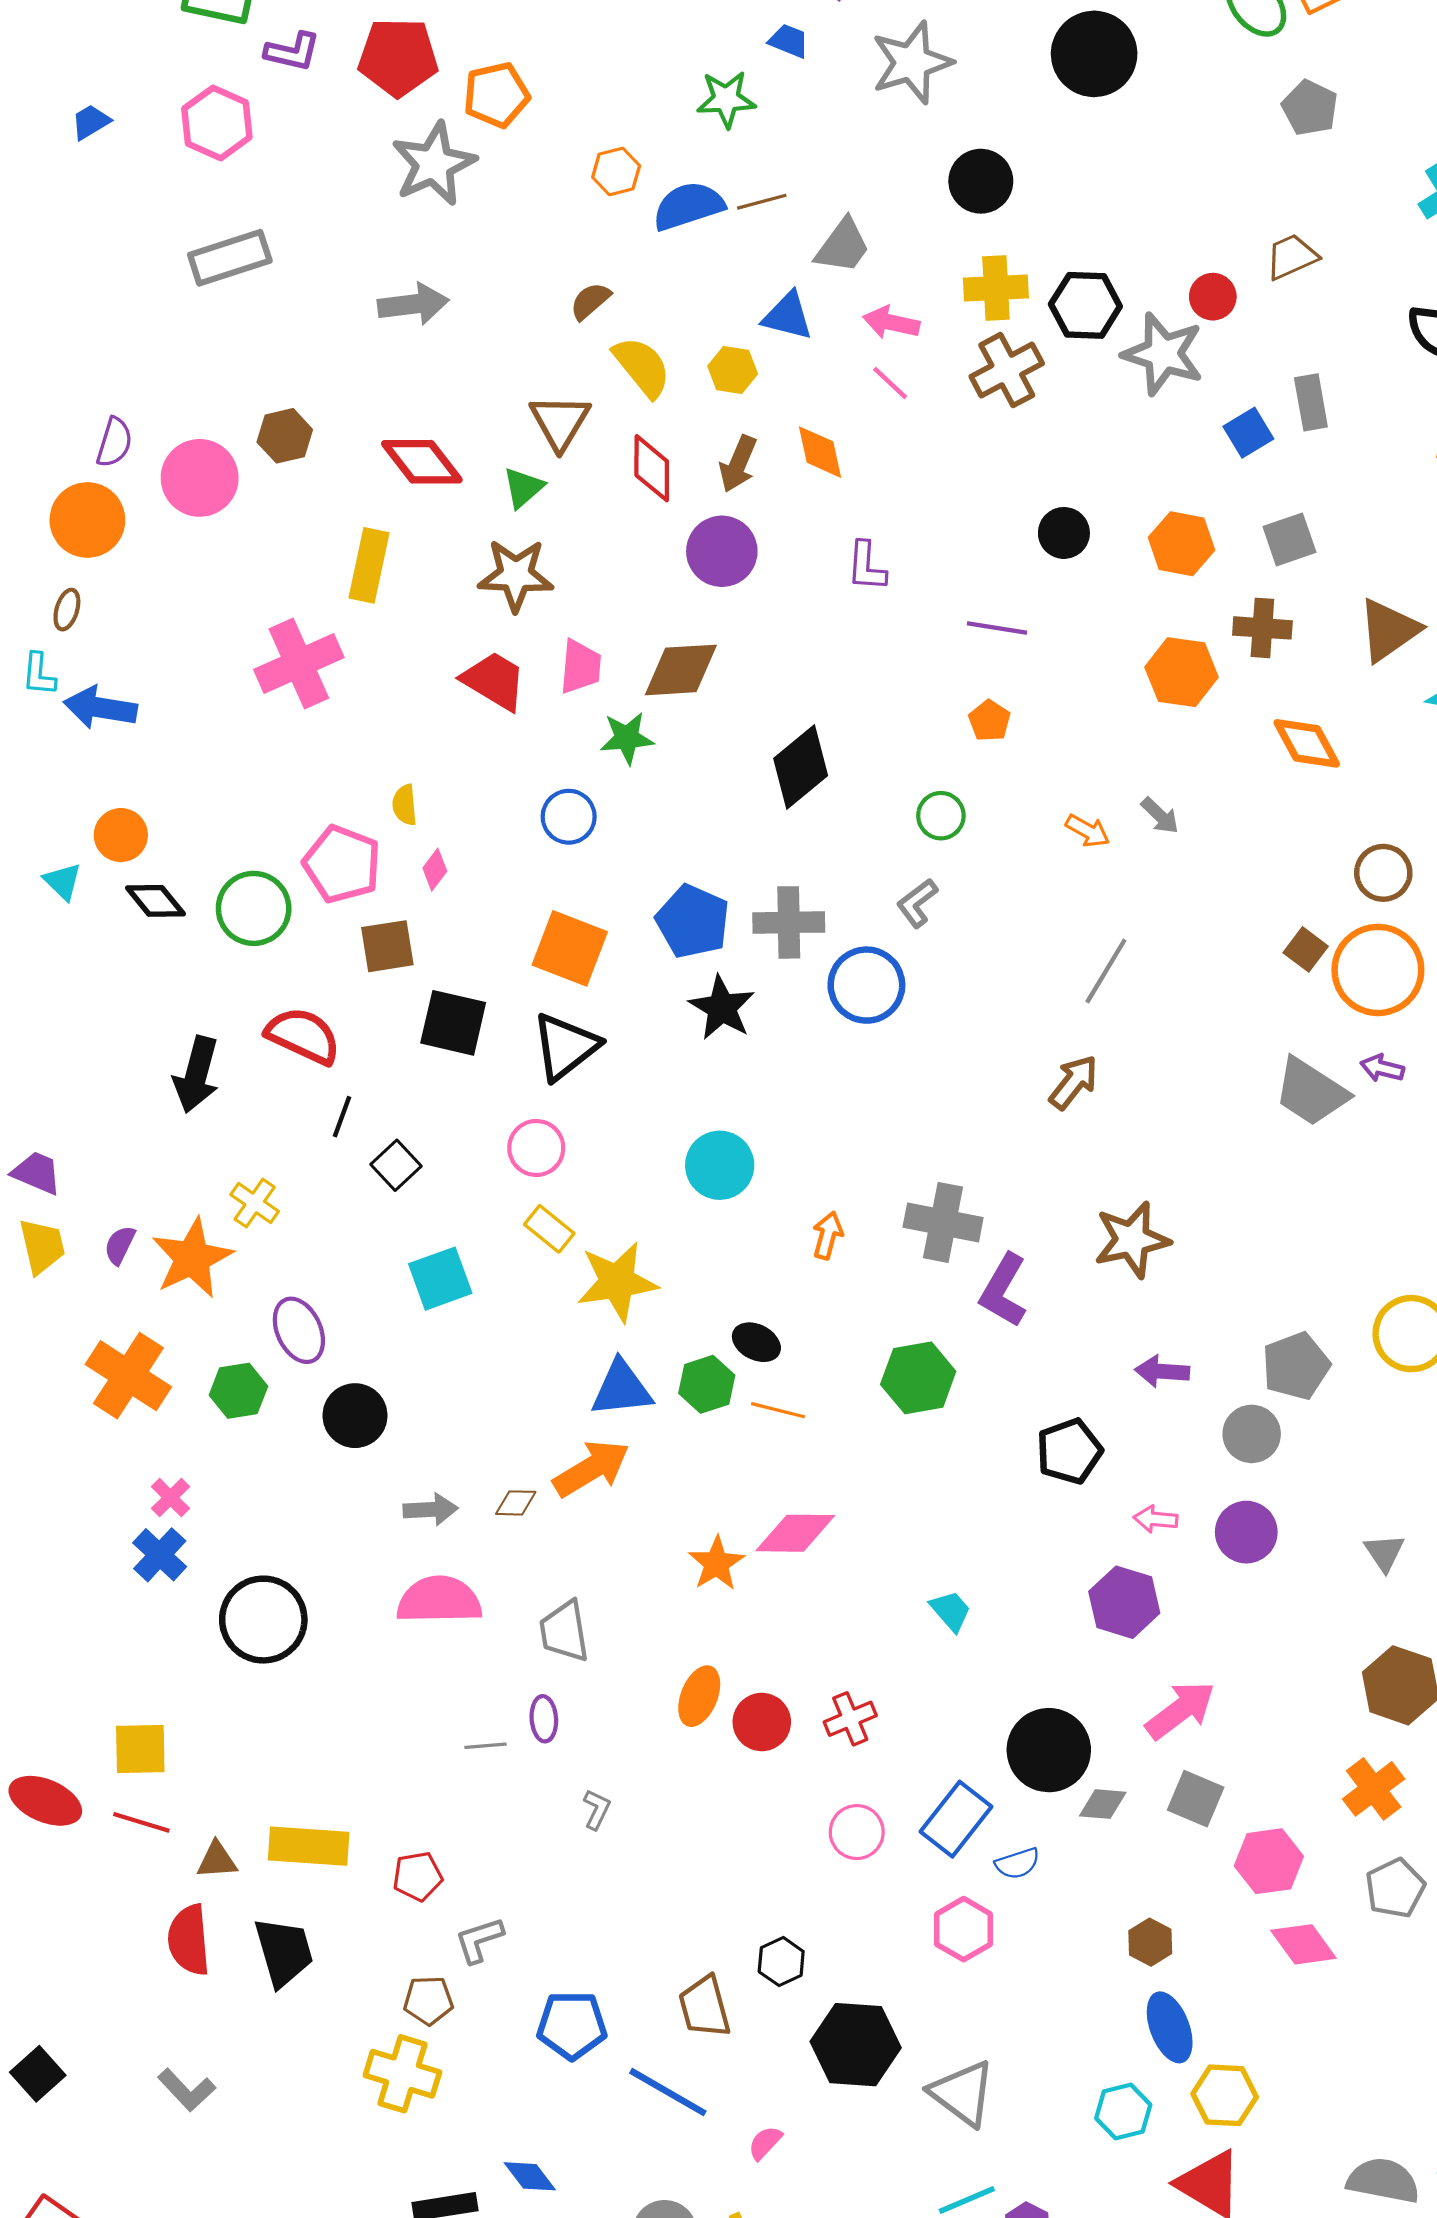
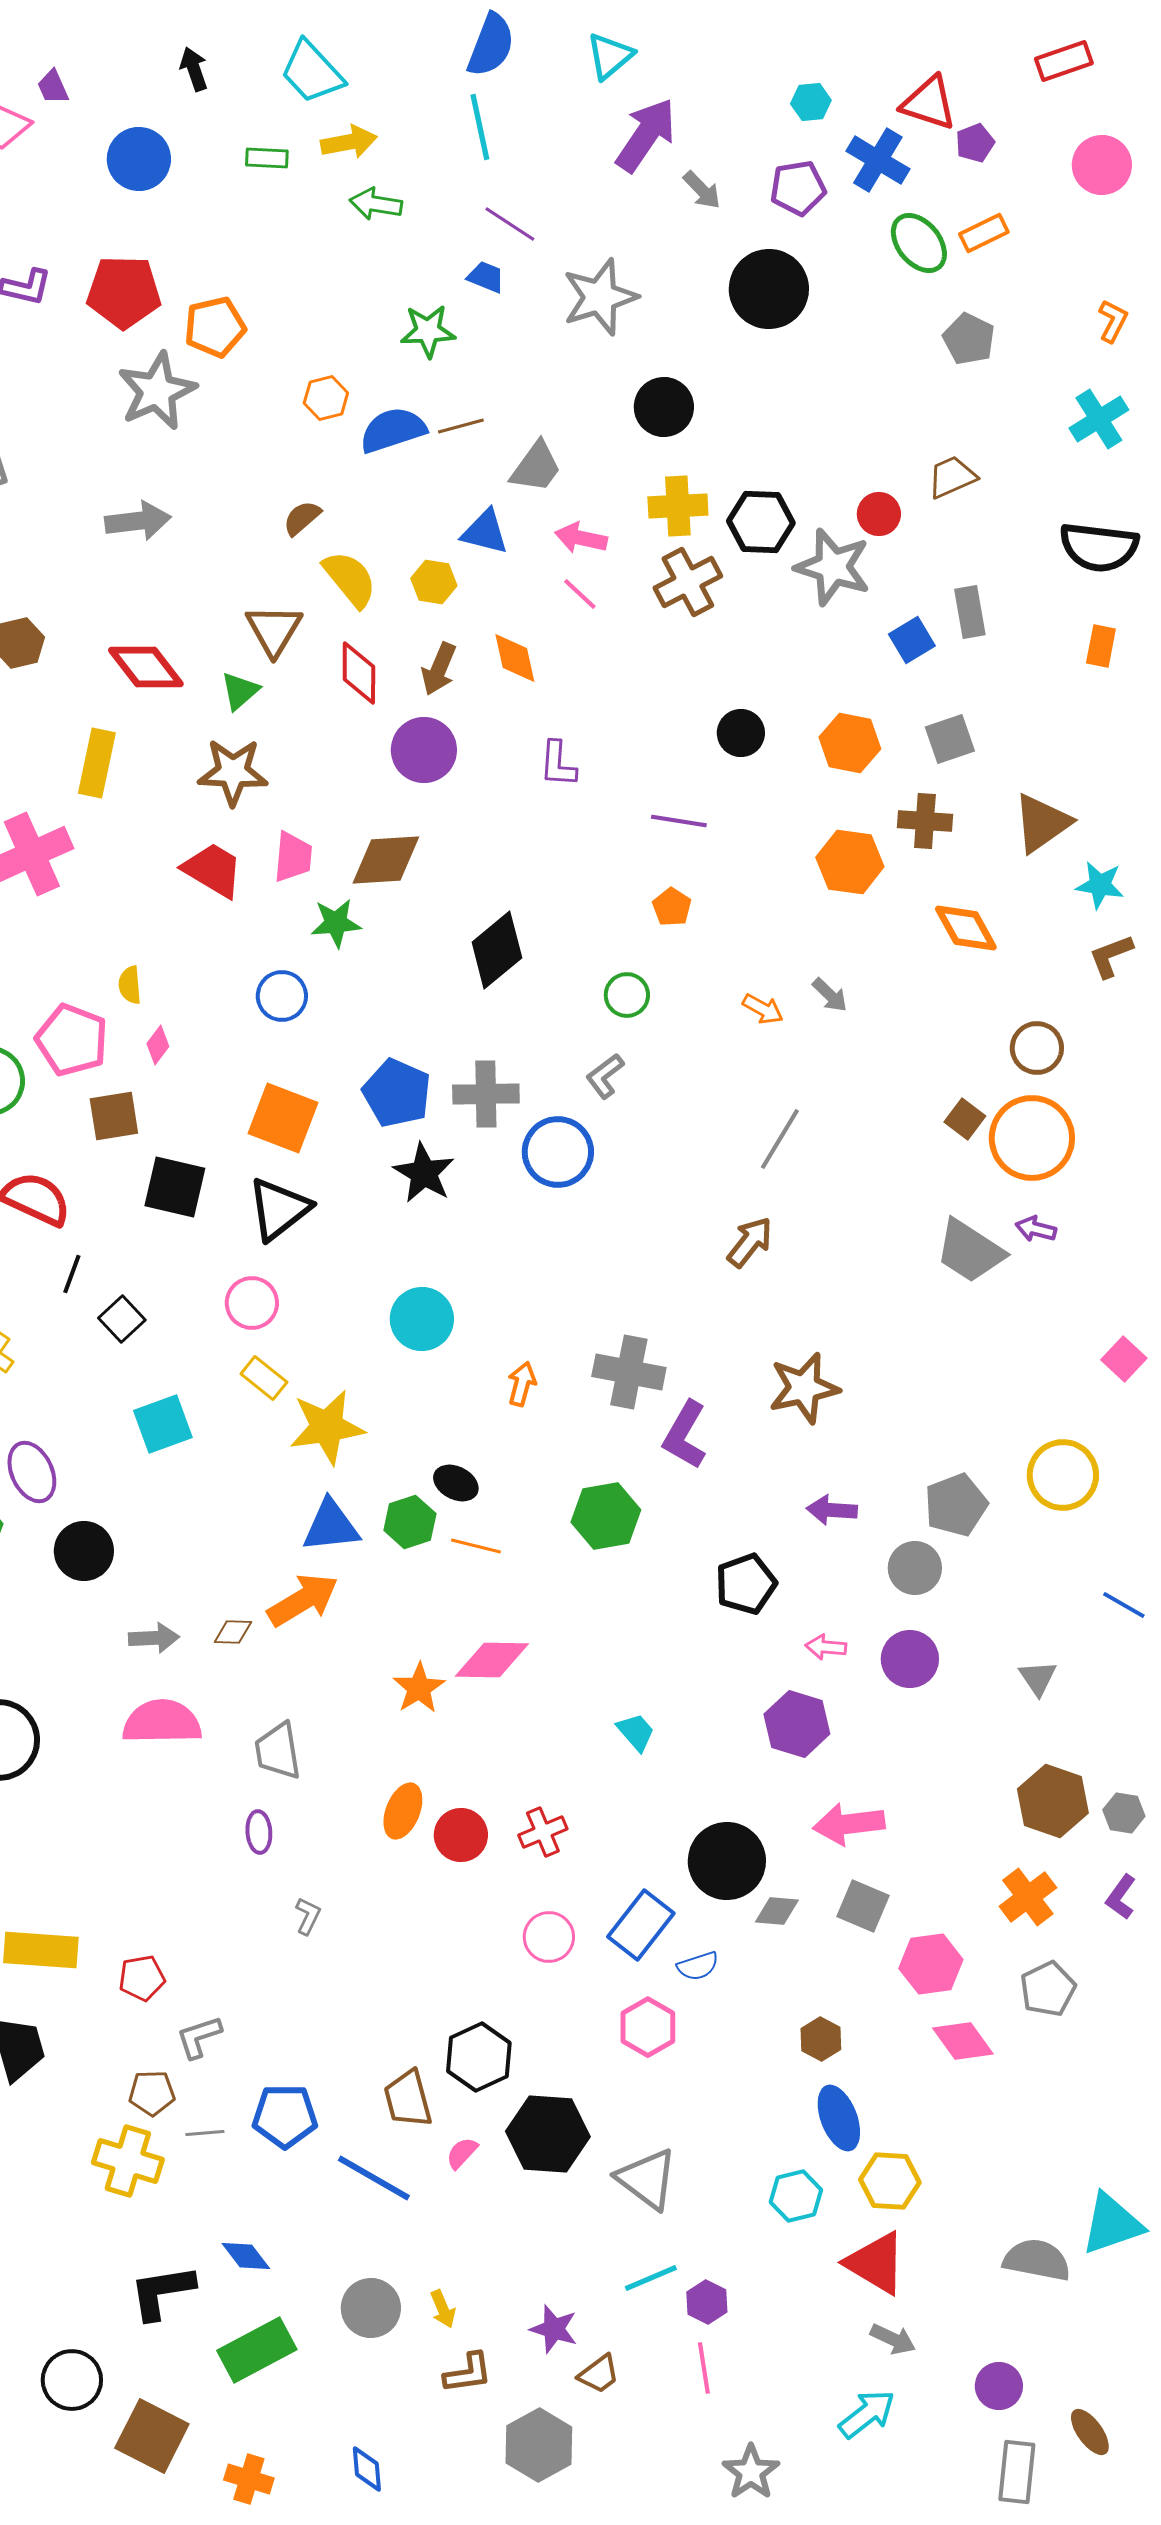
pink arrow: (1180, 1710) -> (849, 1824), turned -150
gray line: (486, 1746) -> (205, 2133), moved
black hexagon: (781, 1962) -> (479, 2057), size x1.5
pink semicircle: (765, 2143) -> (462, 2153), moved

